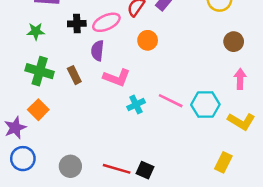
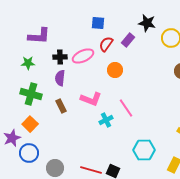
purple semicircle: (97, 51) -> (60, 78), moved
brown rectangle: (74, 75) -> (61, 106), moved
pink line: (171, 101) -> (126, 108), moved, turned 30
cyan hexagon: (205, 105) -> (144, 150), moved
blue circle: (23, 159) -> (29, 153), moved

